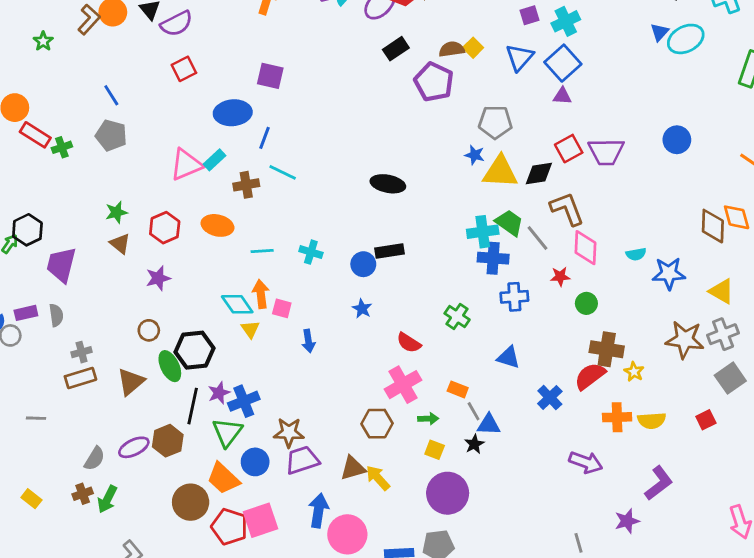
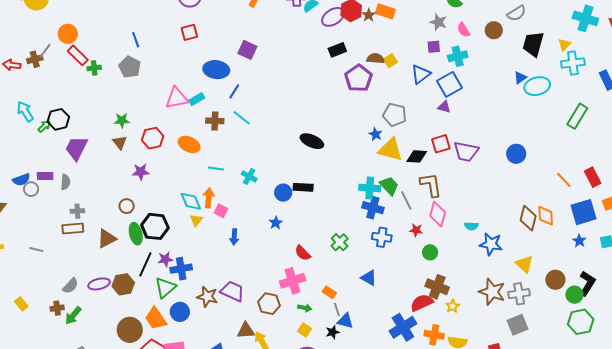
blue cross: (550, 397) -> (403, 327), moved, size x1.5
purple trapezoid: (302, 460) -> (232, 291), moved, turned 30

